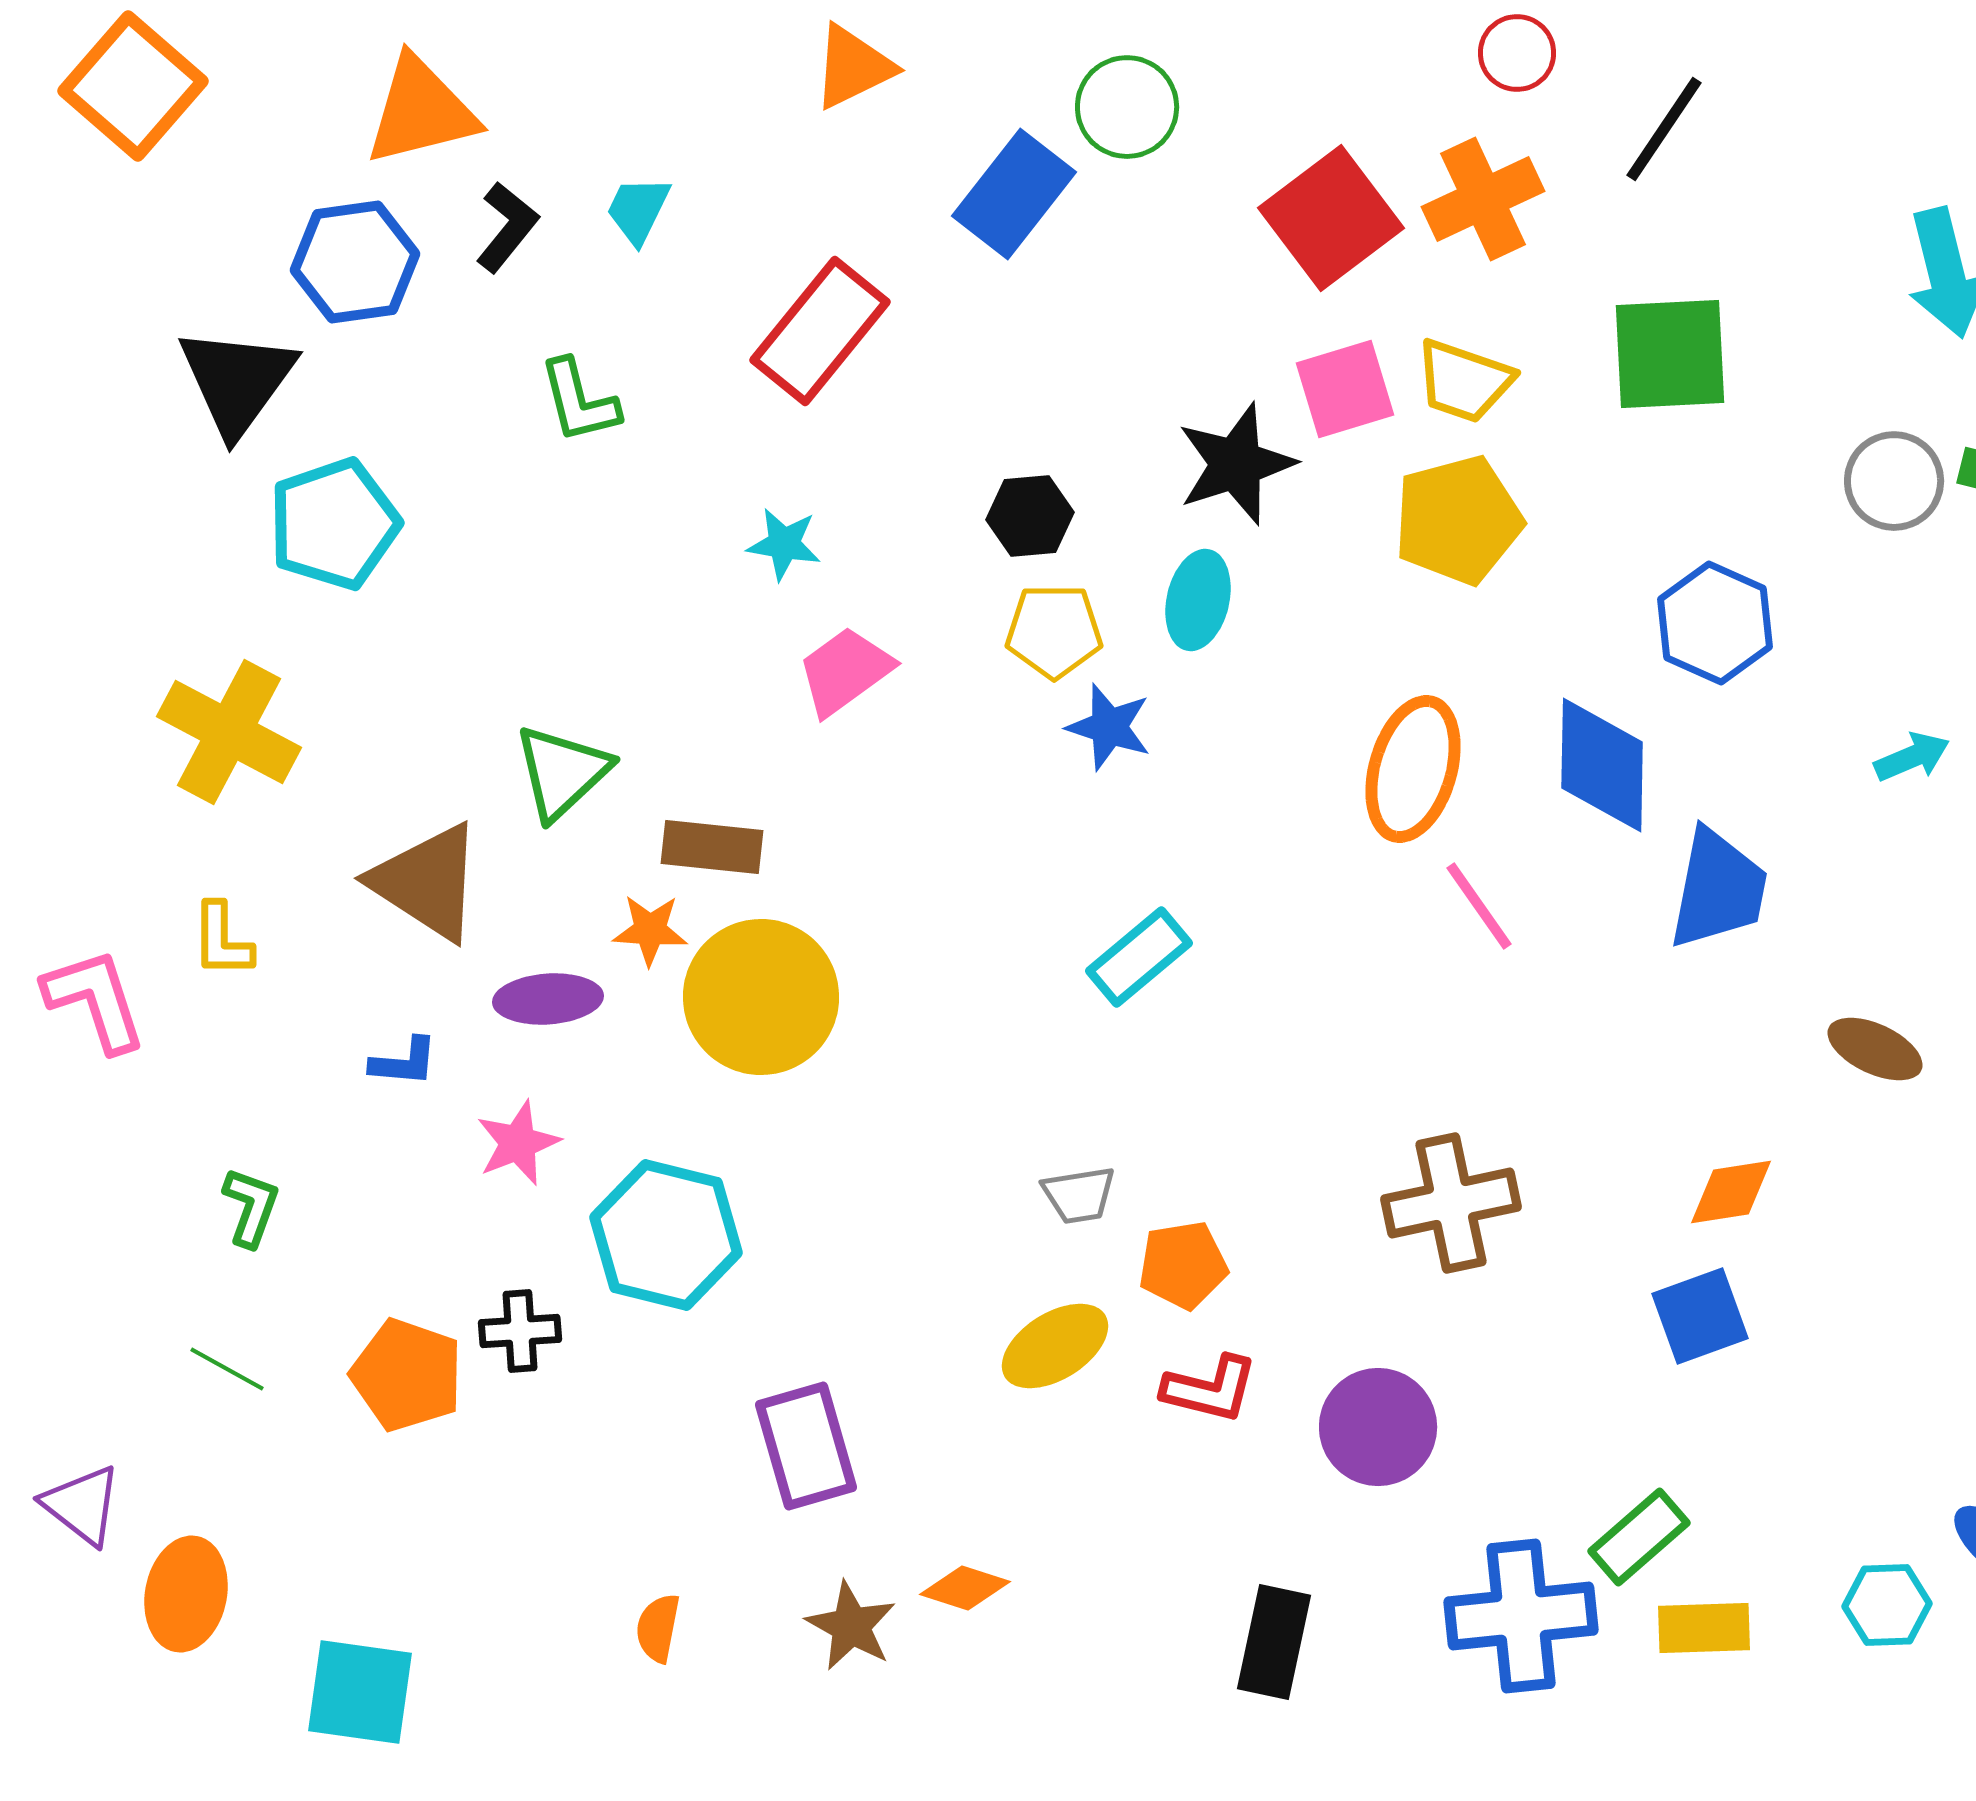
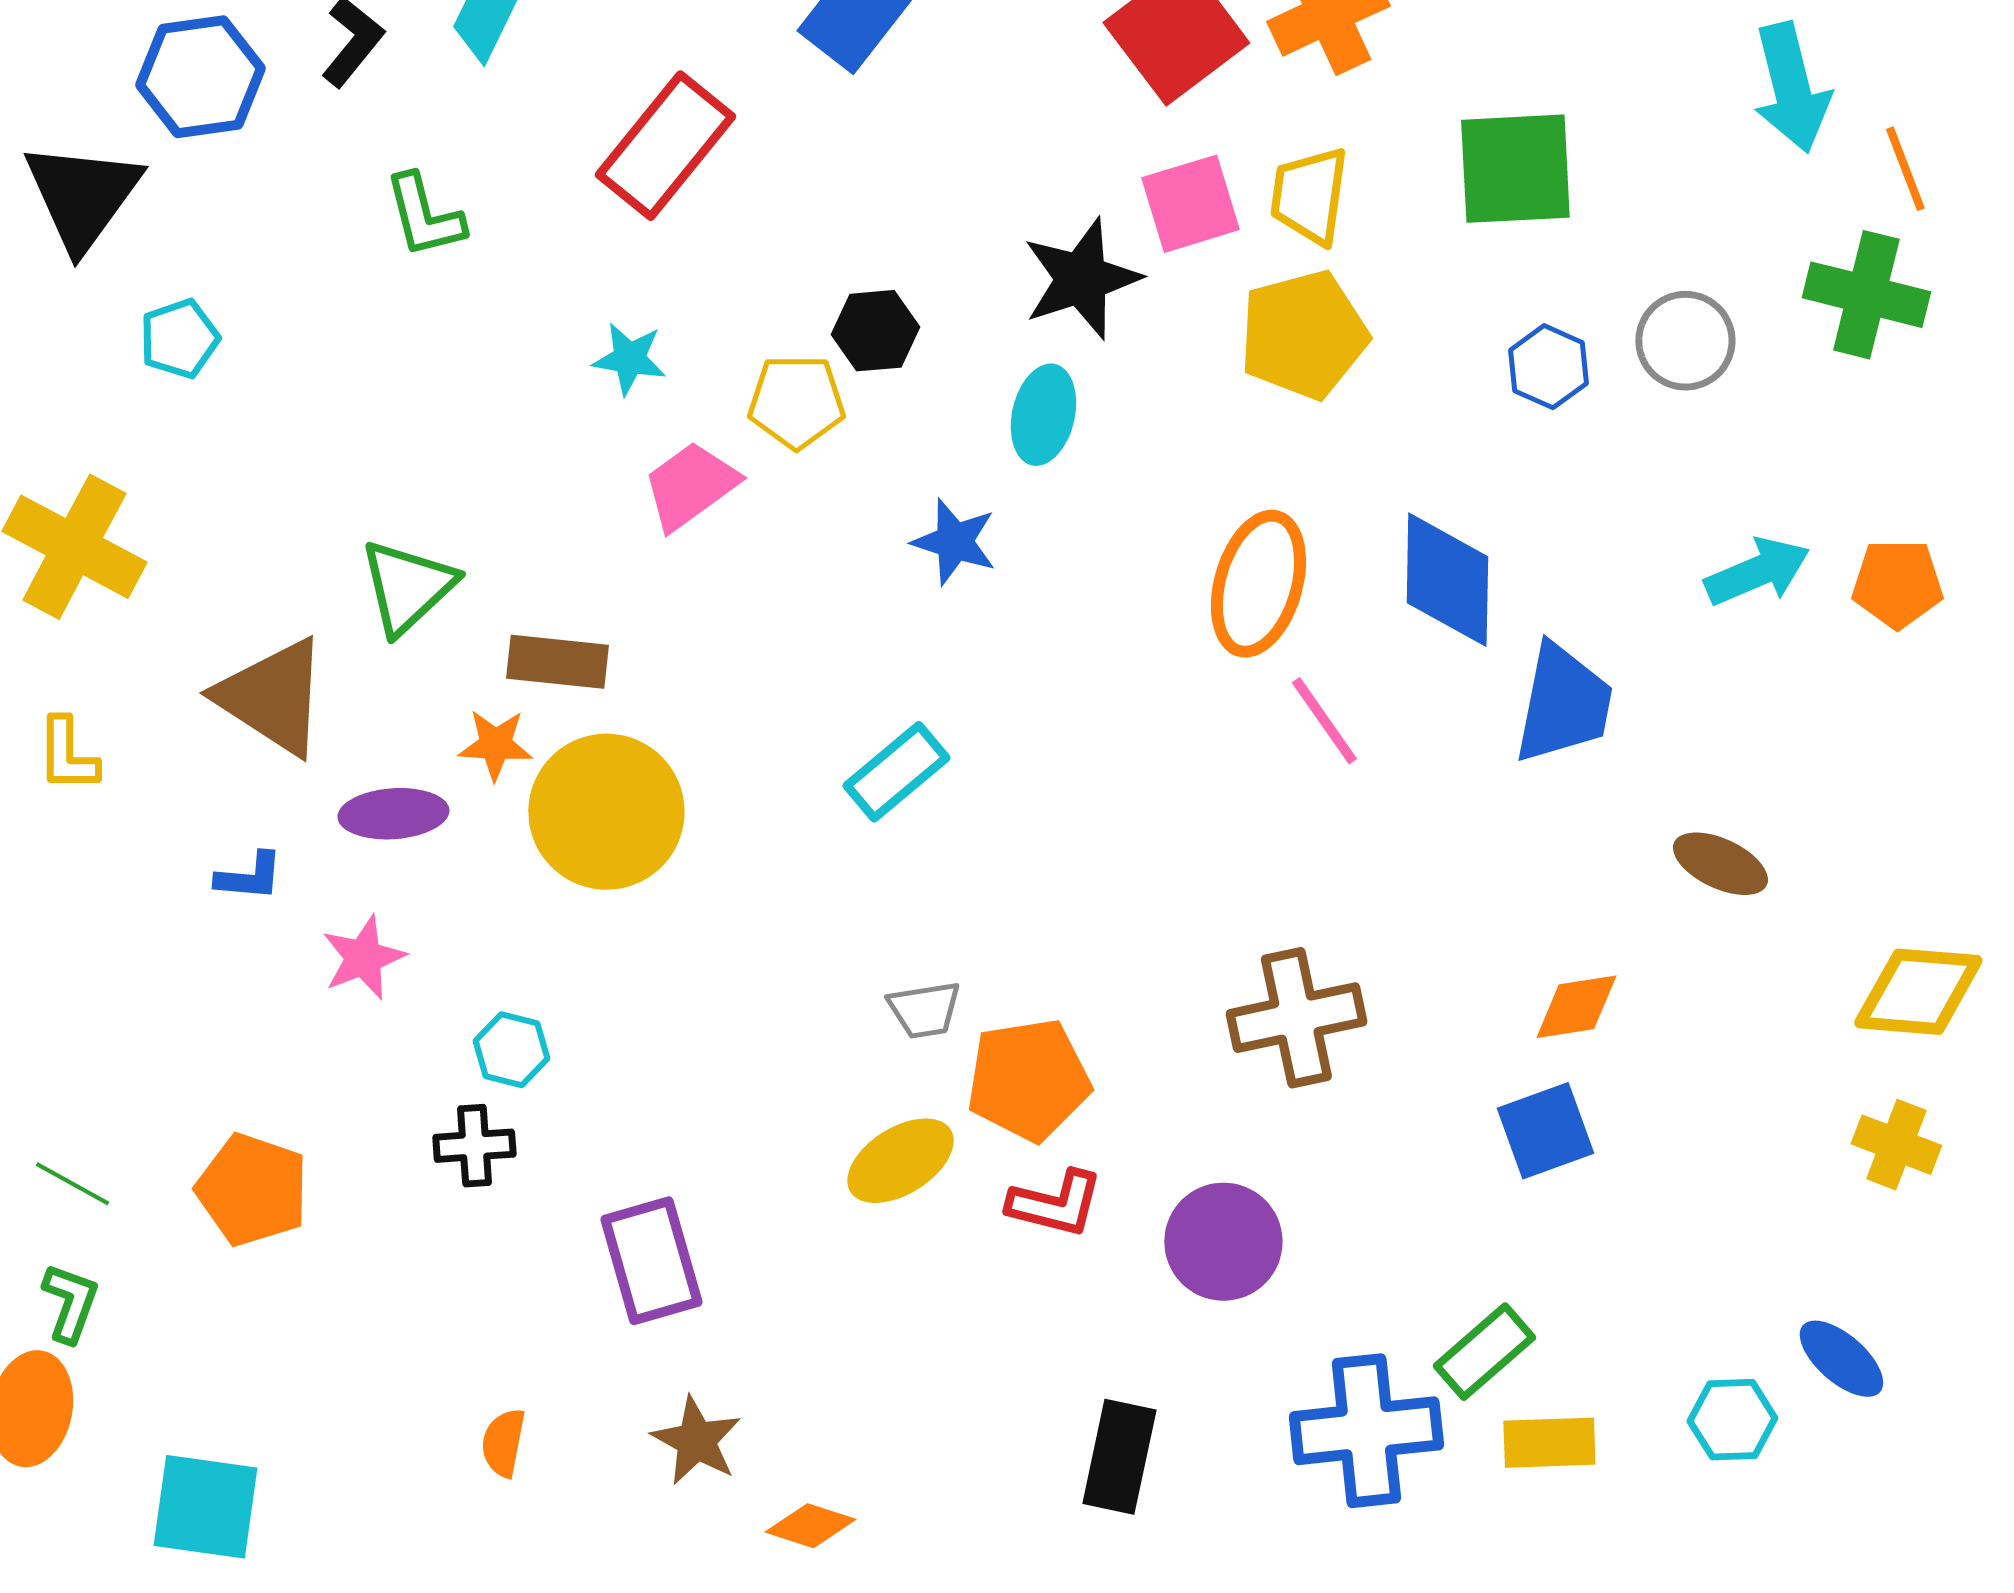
yellow trapezoid: (1464, 381) -> (1309, 196), turned 79
gray circle: (1894, 481) -> (1685, 341), moved
cyan pentagon: (334, 524) -> (179, 339), size x0.6
blue hexagon: (1715, 623) -> (1548, 367), moved, size x0.7
yellow pentagon: (1054, 631) -> (796, 402), moved
cyan arrow: (1912, 757) -> (1757, 572), size x1.4
cyan rectangle: (1139, 957) -> (896, 772), moved
green L-shape: (251, 1207) -> (70, 1303), moved
cyan hexagon: (666, 1235) -> (511, 1050), size x0.5
orange pentagon: (1183, 1265) -> (1028, 1080), size x1.4
black cross: (520, 1331) -> (474, 1146), moved
orange diamond: (965, 1588) -> (810, 1526), moved

